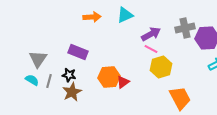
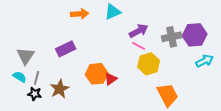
gray cross: (185, 28) -> (172, 37), moved
purple rectangle: (78, 52) -> (66, 49), turned -48
black star: (69, 75) -> (35, 94), moved

